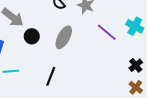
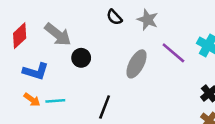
gray ellipse: (64, 37) -> (137, 64), moved

